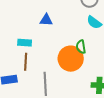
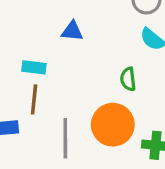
orange circle: (71, 59) -> (113, 125), moved

